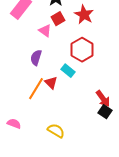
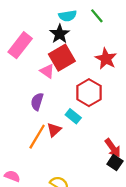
red star: (84, 15) -> (106, 59), moved
red square: (58, 19) -> (62, 58), size x1.6
red triangle: (51, 83) -> (54, 130), turned 32

